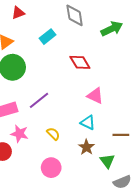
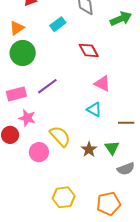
yellow semicircle: (53, 134) -> (60, 136), moved, size x1.6
brown star: (86, 147) -> (89, 149), moved
pink circle: (51, 168) -> (39, 152), moved

